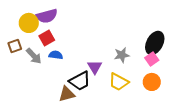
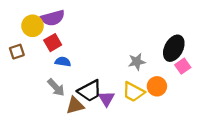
gray arrow: (34, 56) -> (56, 87), moved
pink square: (152, 59) -> (183, 66), moved
purple triangle: (95, 67) -> (107, 99), moved
orange circle: (152, 82) -> (157, 86), moved

